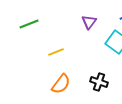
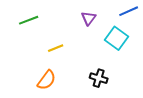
orange semicircle: (61, 84) -> (47, 80), moved

